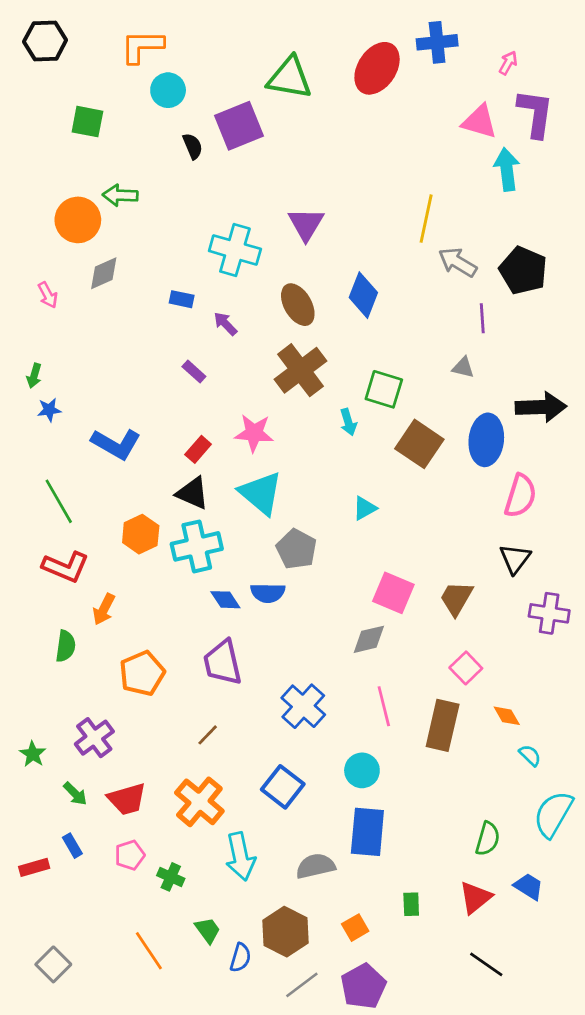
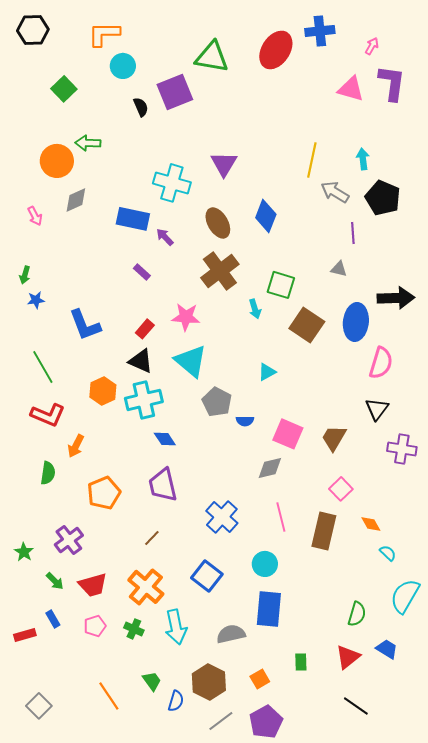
green square: (87, 122) -> (64, 89), turned 35
cyan arrow: (507, 169) -> (363, 159), moved, size x0.7
blue rectangle: (182, 299) -> (133, 219), size x1.8
blue L-shape: (116, 444) -> (85, 325), turned 39
blue semicircle: (268, 593) -> (245, 421), moved, size x0.7
green cross: (171, 877) -> (134, 629), moved

